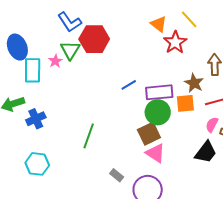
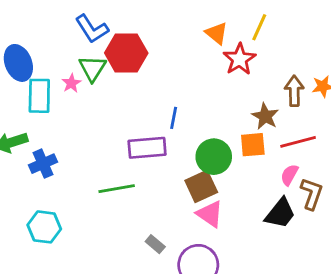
yellow line: (189, 19) -> (259, 27), turned 66
blue line: (129, 85) -> (174, 118), turned -49
purple rectangle: (159, 92) -> (147, 148), moved
green line: (89, 136) -> (117, 189), turned 60

